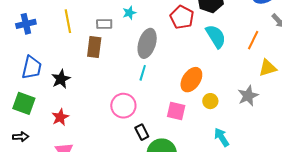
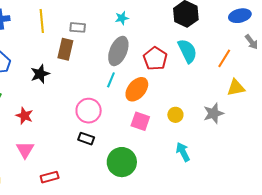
cyan star: (129, 13) -> (122, 18), moved
red pentagon: (182, 17) -> (155, 59), moved
black star: (61, 79) -> (40, 74), moved
orange ellipse: (191, 80) -> (137, 89), moved
red star: (60, 117) -> (24, 116), turned -30
black rectangle: (142, 132) -> (86, 139), moved, turned -49

